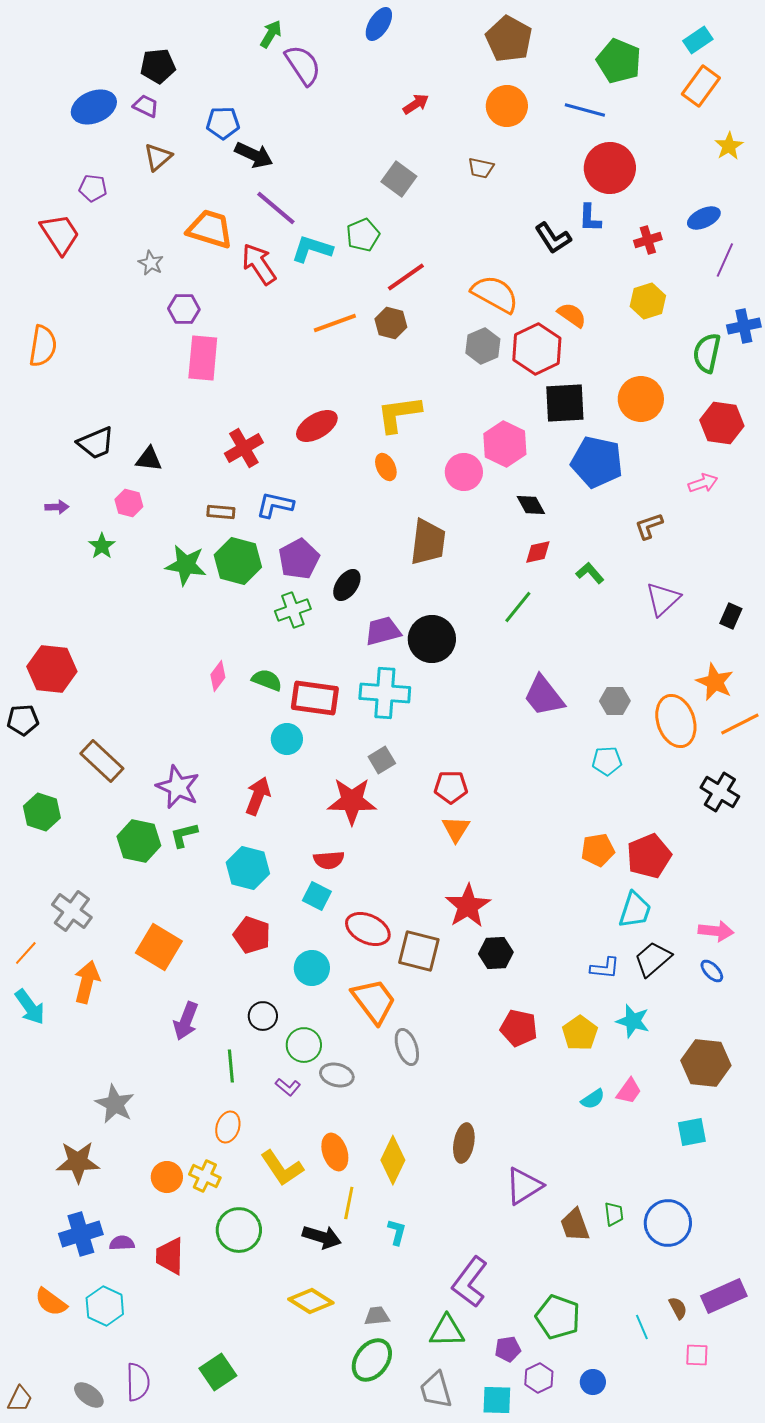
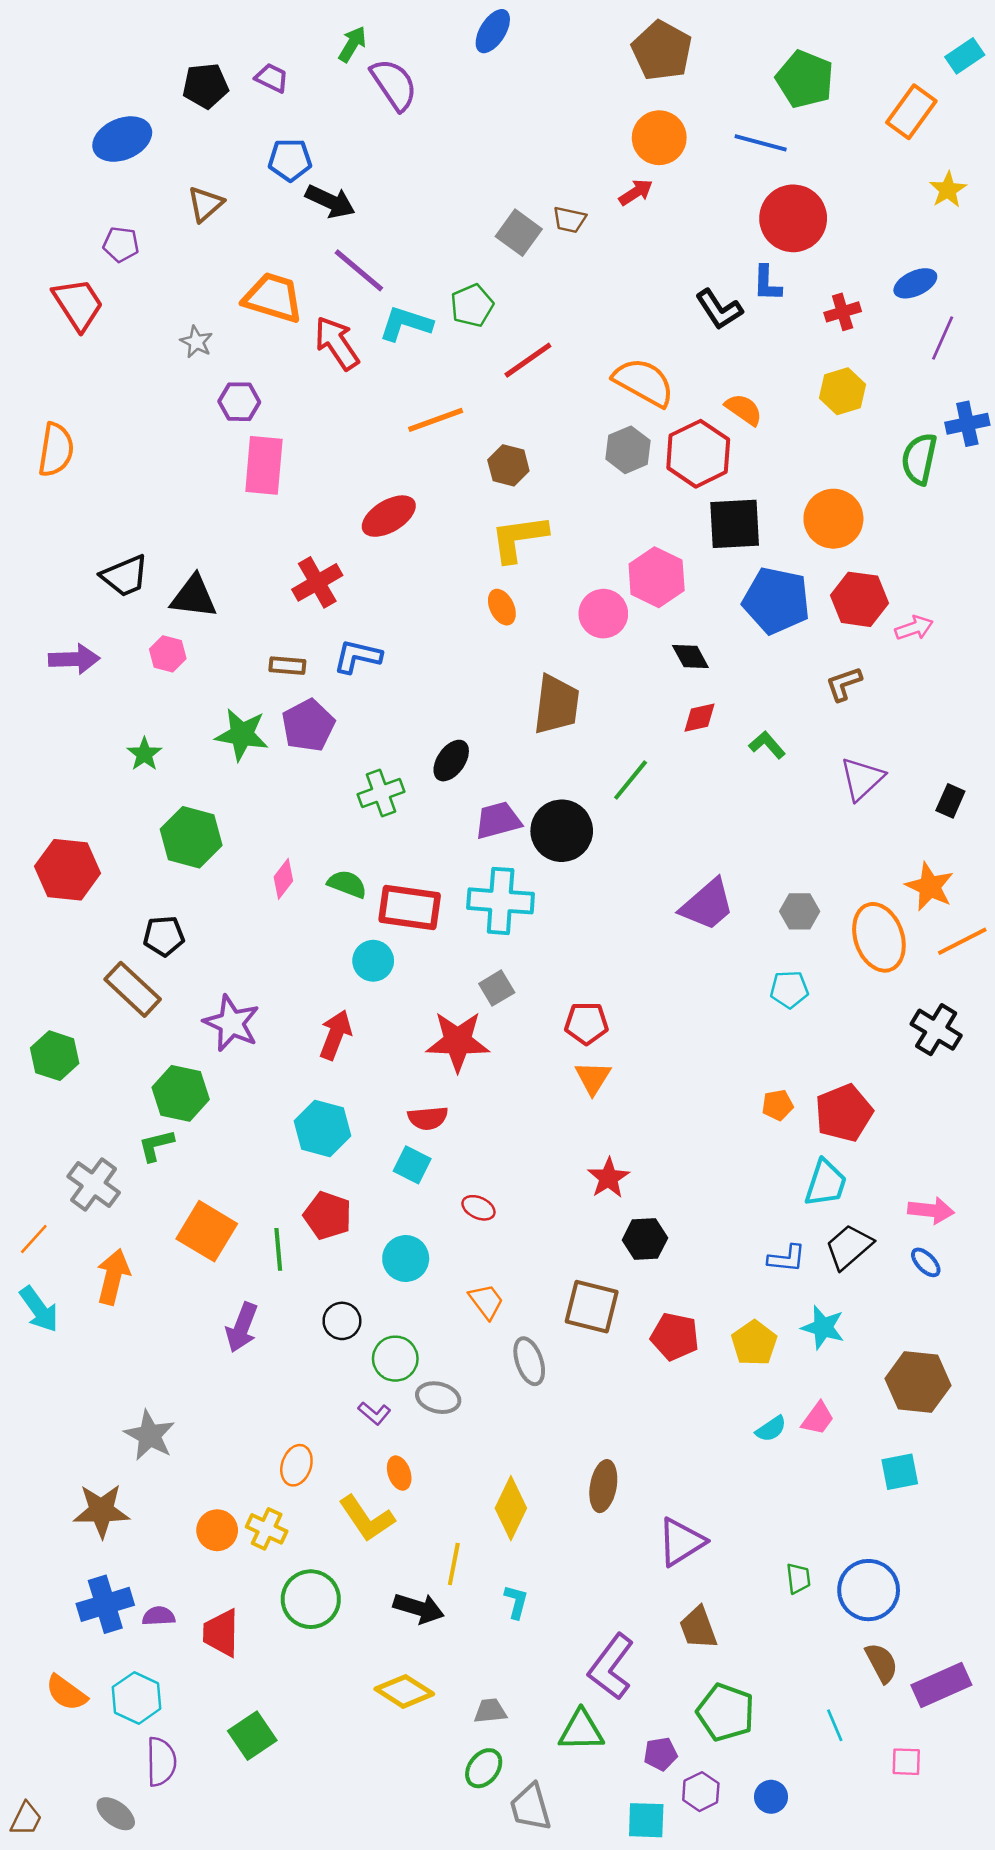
cyan rectangle: (698, 40) -> (965, 56), moved
red arrow: (416, 104) -> (636, 192), moved
purple trapezoid: (146, 106) -> (272, 78), moved
brown trapezoid: (481, 168) -> (569, 220), moved
brown hexagon: (391, 323) -> (508, 465), moved
red hexagon: (722, 423) -> (859, 599), moved
red ellipse: (317, 426) -> (389, 516), moved
black triangle: (149, 459) -> (194, 597), size x1.4
purple arrow: (57, 507) -> (74, 659), size x1.6
green star: (102, 546) -> (144, 754), moved
purple pentagon: (299, 559) -> (308, 725), moved
green hexagon: (238, 561) -> (191, 837), moved
green line: (518, 607) -> (631, 780), moved
purple trapezoid: (544, 696) -> (707, 905), turned -93
black pentagon: (23, 720) -> (164, 936), moved
green L-shape: (184, 835) -> (156, 1145), moved
orange pentagon: (598, 850) -> (778, 1105), size x0.7
red star: (468, 906) -> (608, 1178), size x0.7
red ellipse: (368, 929) -> (478, 1208), size x0.6
brown square: (419, 951) -> (592, 1307), moved
orange trapezoid: (374, 1001) -> (486, 1301), size x0.6
green line: (231, 1066) -> (278, 1249), moved
orange ellipse: (335, 1152) -> (399, 1473), moved, size x0.7
brown trapezoid: (575, 1225) -> (698, 1628), moved
brown semicircle: (678, 1308) -> (882, 1663), moved, size x1.4
green ellipse: (372, 1360) -> (484, 1768), size x0.7
green square: (218, 1372) -> (252, 1736), moved
purple semicircle: (138, 1382) -> (161, 1762), moved
gray trapezoid: (436, 1390) -> (530, 1807), moved

